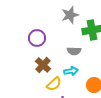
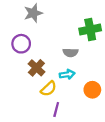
gray star: (70, 15) -> (33, 13), moved
purple circle: (37, 38) -> (21, 44), moved

